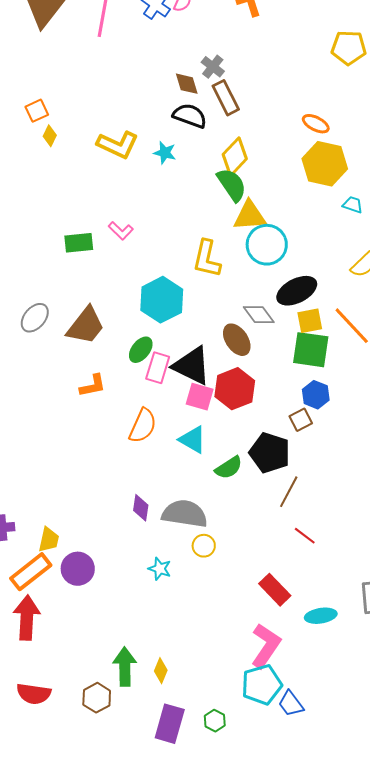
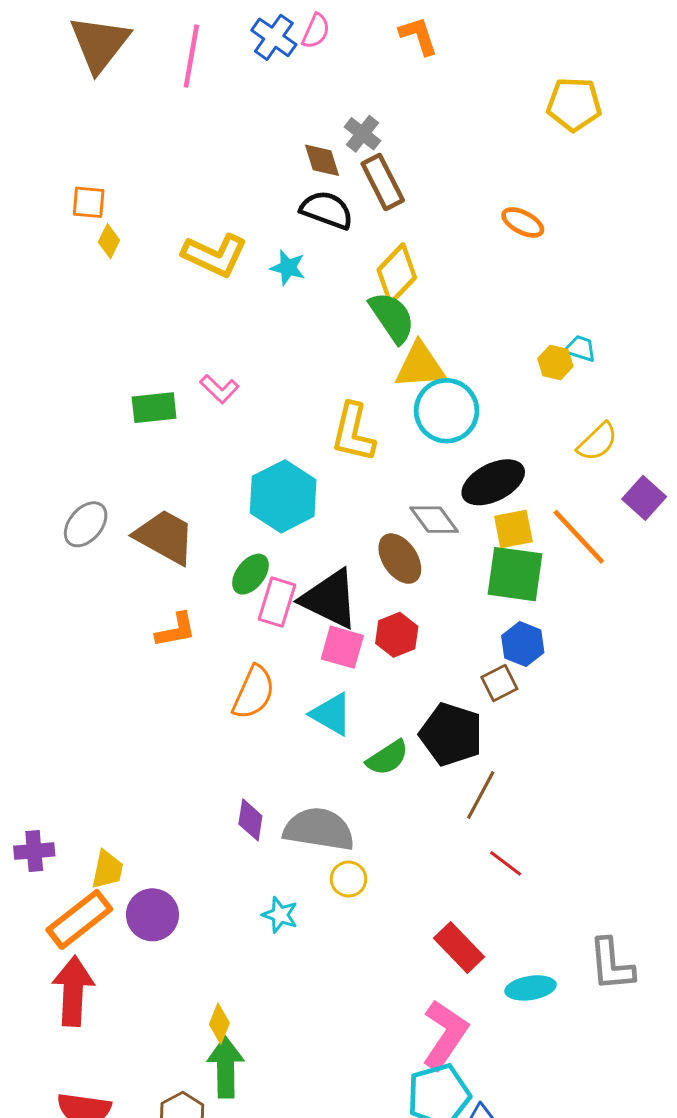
orange square: (37, 111) -> (89, 202), turned 30
yellow hexagon: (325, 164) -> (555, 363), moved, size x0.5
brown trapezoid: (86, 326) -> (165, 537), turned -99
red hexagon: (235, 389) -> (397, 635), size x0.7
yellow diamond: (161, 671) -> (219, 1024), moved

